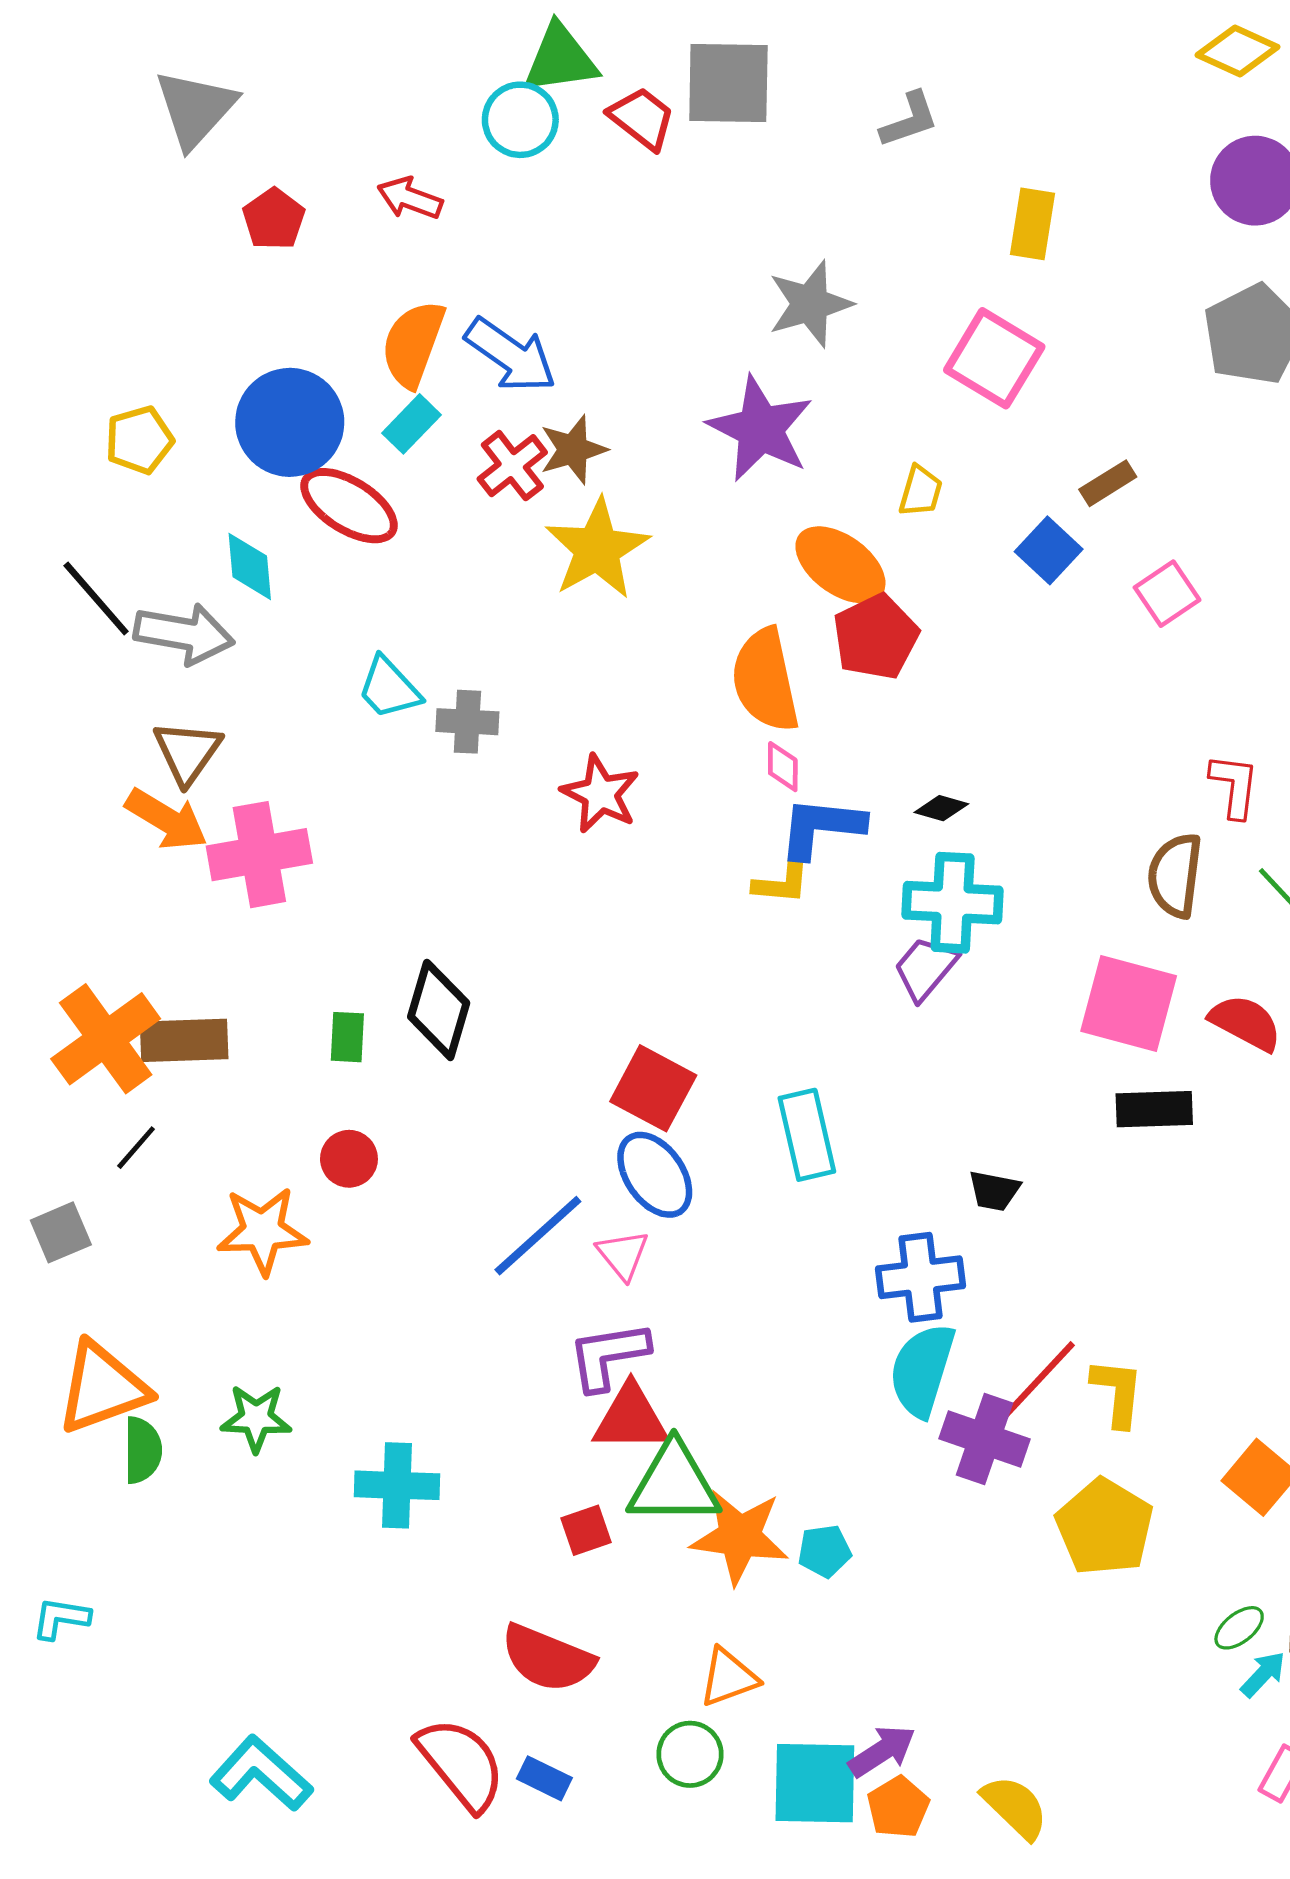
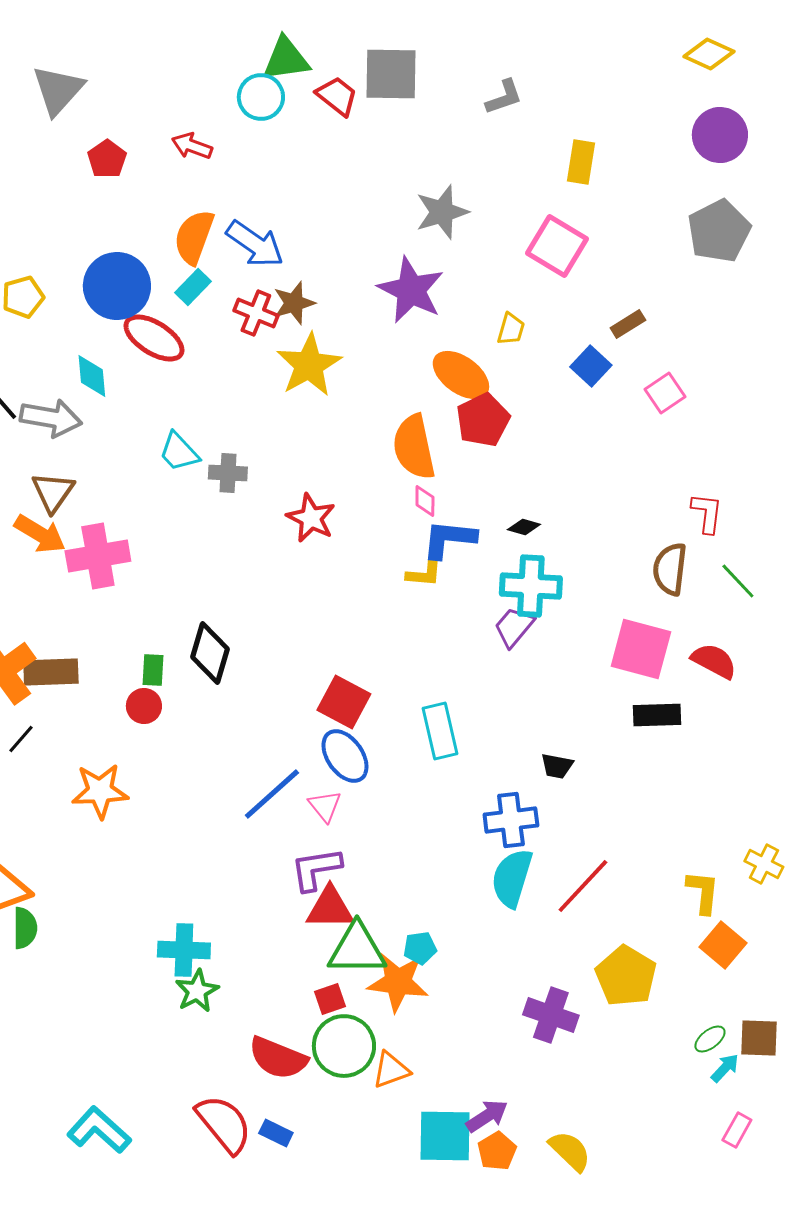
red cross: (512, 466) -> (256, 313), turned -30
red circle: (349, 1159) -> (144, 706), moved
yellow L-shape: (1117, 1393) -> (703, 892), moved
green star: (256, 1418) -> (197, 991), moved, turned -30
purple cross: (985, 1439) -> (551, 1015), moved
red square: (586, 1530) -> (330, 999), moved
cyan pentagon: (824, 1551) -> (420, 948), moved
green circle: (690, 1754) -> (344, 1046), moved, size x1.5

